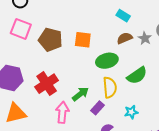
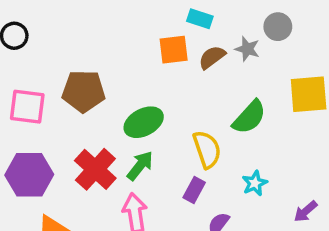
pink square: (21, 29) -> (27, 107), moved
orange square: (83, 40) -> (174, 50), moved
green ellipse: (107, 61) -> (144, 122), moved
green arrow: (80, 94) -> (140, 166), moved

